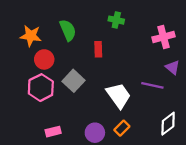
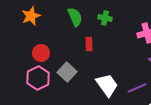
green semicircle: (68, 30) -> (75, 17), moved
orange star: (31, 36) -> (31, 16), moved, turned -30
purple line: (152, 85) -> (137, 88), moved, turned -36

